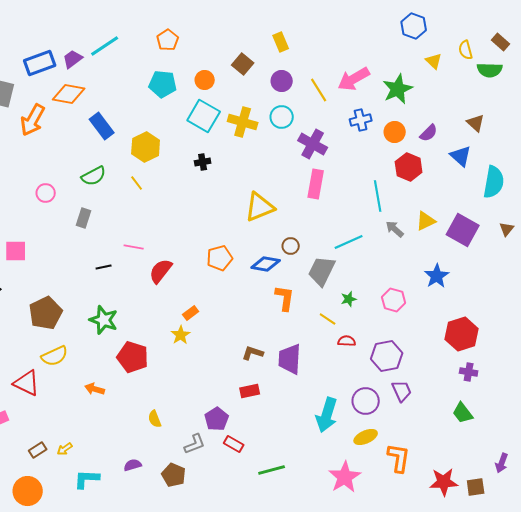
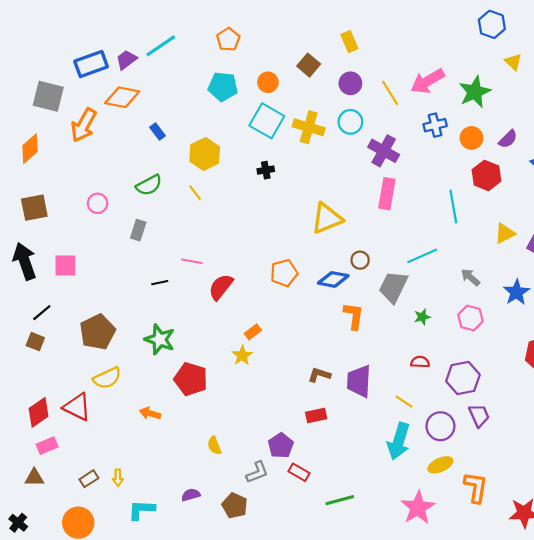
blue rectangle: (102, 126) -> (158, 132), size x0.6
gray arrow: (395, 229) -> (470, 277), moved
yellow line: (328, 319) -> (404, 402), moved
yellow arrow: (65, 449) -> (118, 478), turned -56

